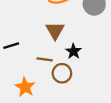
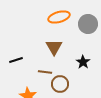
black star: (73, 51) -> (83, 62), moved

